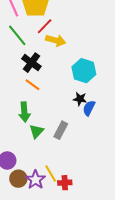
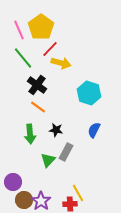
black star: (80, 99) -> (56, 130), moved
green triangle: (37, 131) -> (48, 160), moved
yellow line: (51, 174) -> (78, 193), moved

